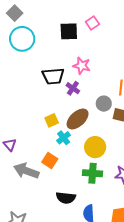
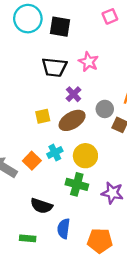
black square: (69, 31) -> (60, 27), moved
purple cross: (73, 88) -> (74, 94), moved
cyan cross: (64, 138) -> (55, 153), moved

